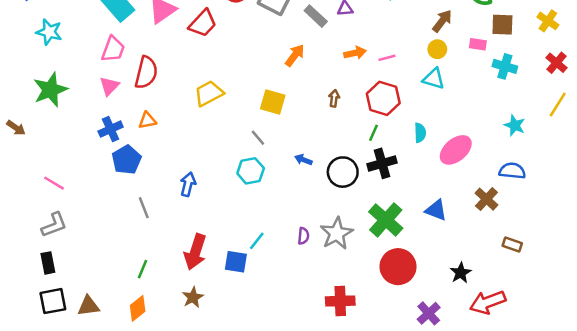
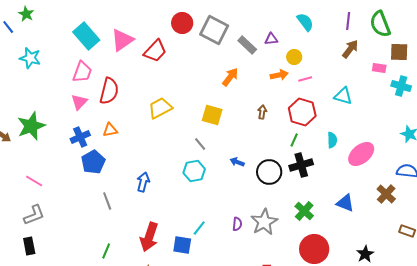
yellow circle: (437, 49) -> (294, 57), moved
green star: (50, 90) -> (31, 126), moved
green cross: (386, 220) -> (304, 211), size x0.7

